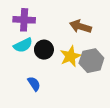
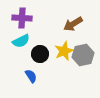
brown arrow: (80, 26) -> (73, 24), turned -48
black circle: (44, 50) -> (40, 54), moved

